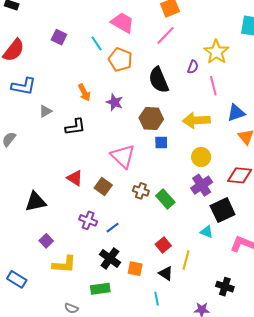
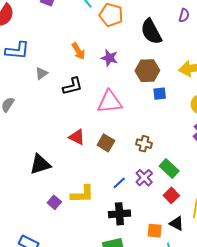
pink triangle: (123, 156) -> (110, 102), moved, turned -44
green rectangle: (165, 199) -> (169, 168), moved
purple cross: (88, 220) -> (144, 178), moved, turned 30
black cross: (110, 258) -> (119, 214), turned -35
yellow L-shape: (64, 264) -> (82, 194), moved
orange square: (135, 269) -> (155, 231), moved

